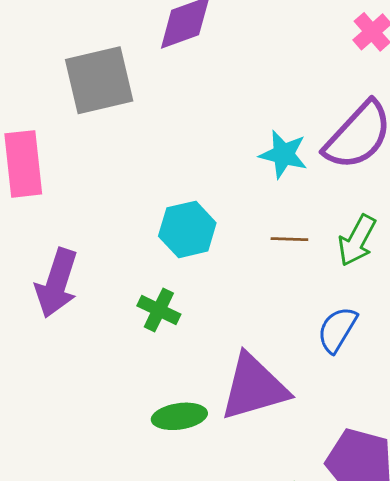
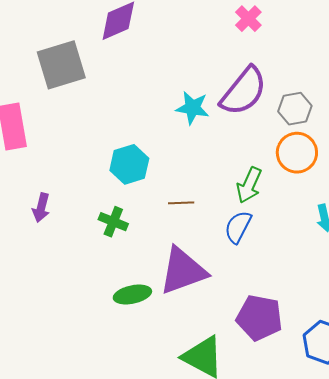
brown line: (289, 239) -> (181, 203), moved
green arrow: (357, 240) -> (249, 185), moved
purple arrow: (57, 283) -> (41, 208), size x0.6

